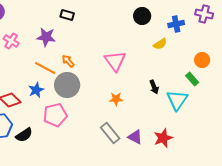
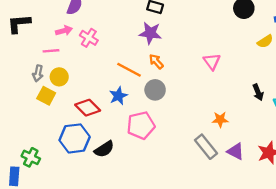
purple star: (46, 37) -> (150, 33), moved
pink triangle: (115, 61) -> (212, 61), size x0.7
gray circle: (67, 85) -> (155, 90), size x0.7
orange star: (116, 99) -> (220, 119), moved

